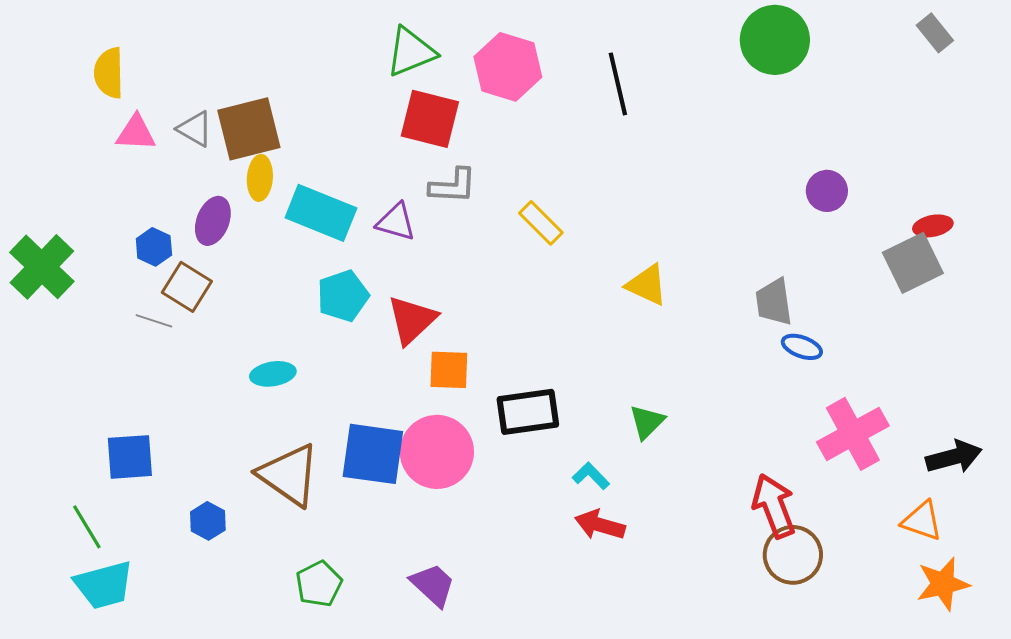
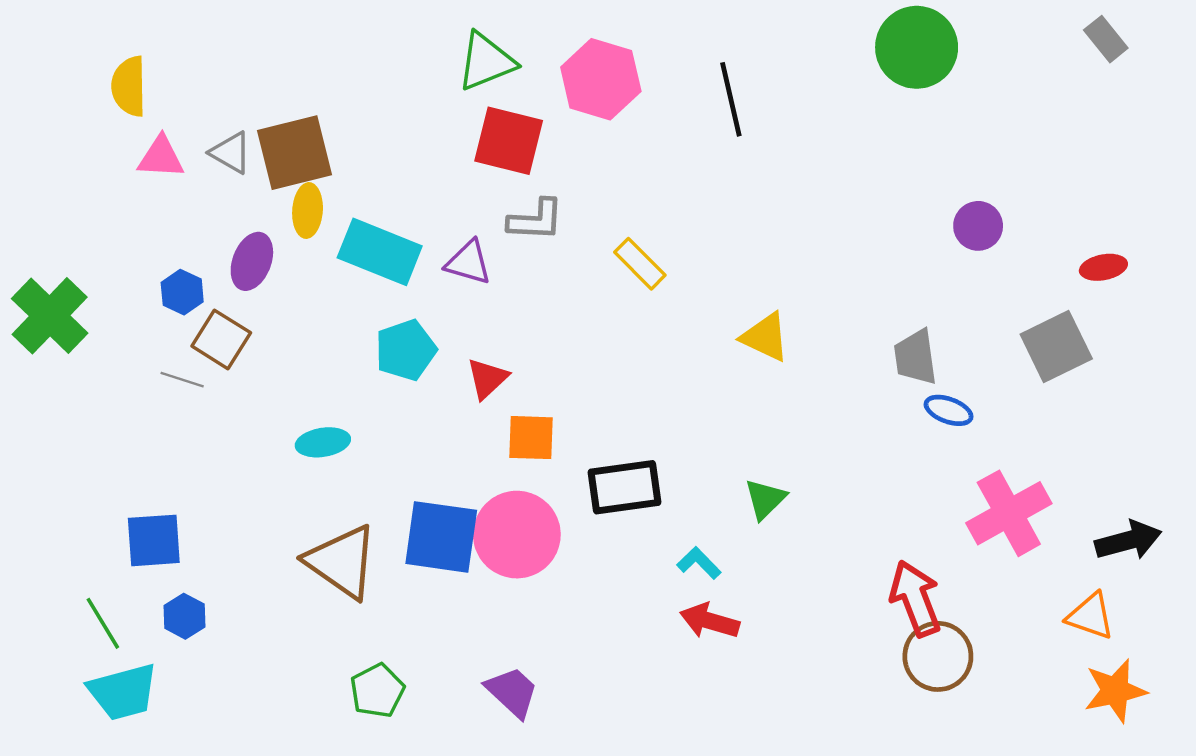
gray square: (913, 263) -> (1056, 347), moved
red triangle: (412, 320) -> (487, 378), size x0.7
blue hexagon: (208, 521) -> (185, 616), moved

